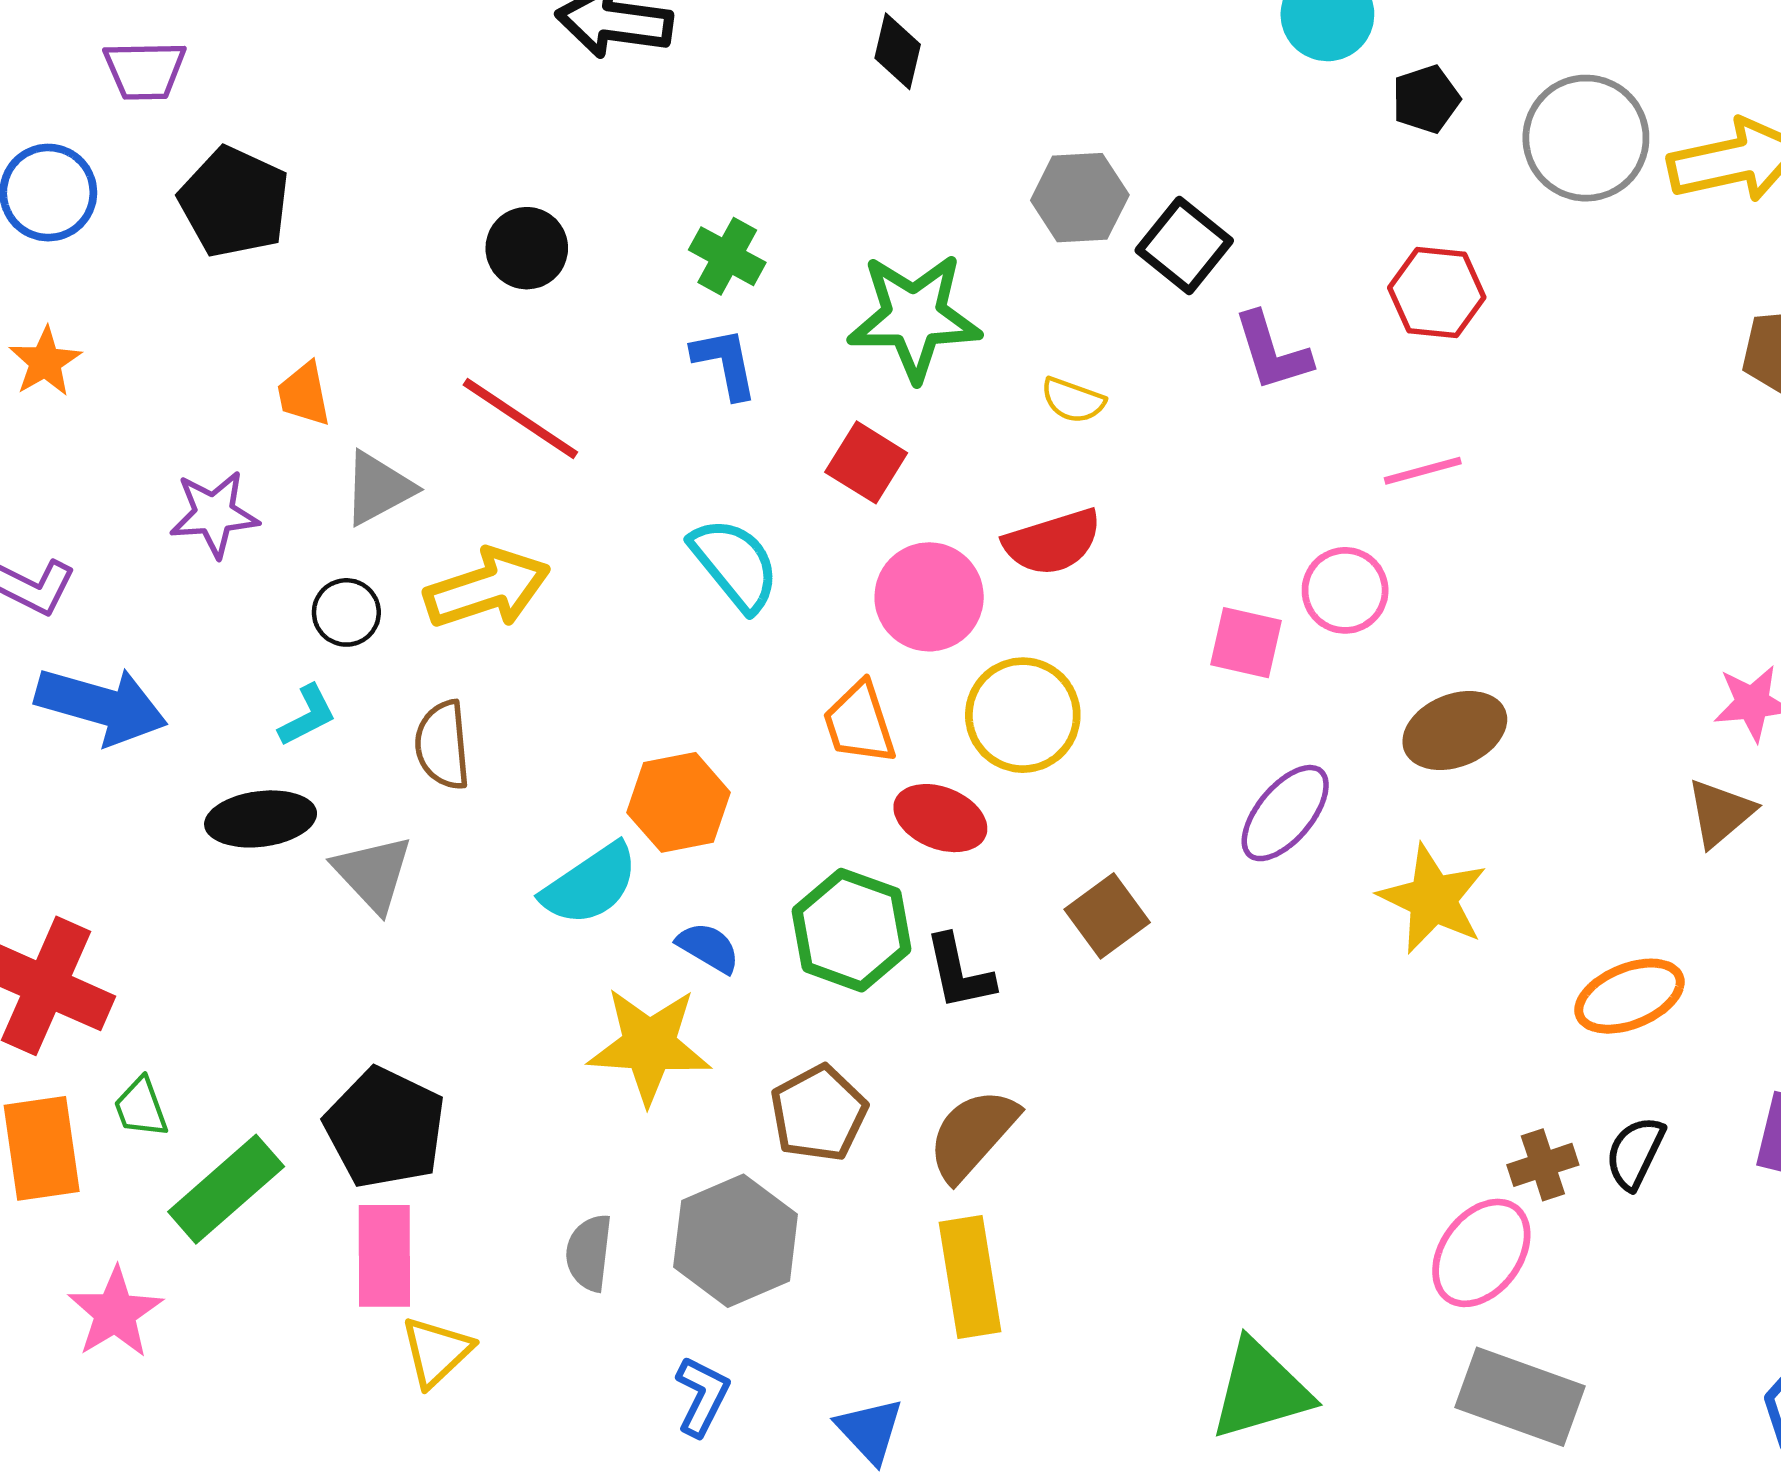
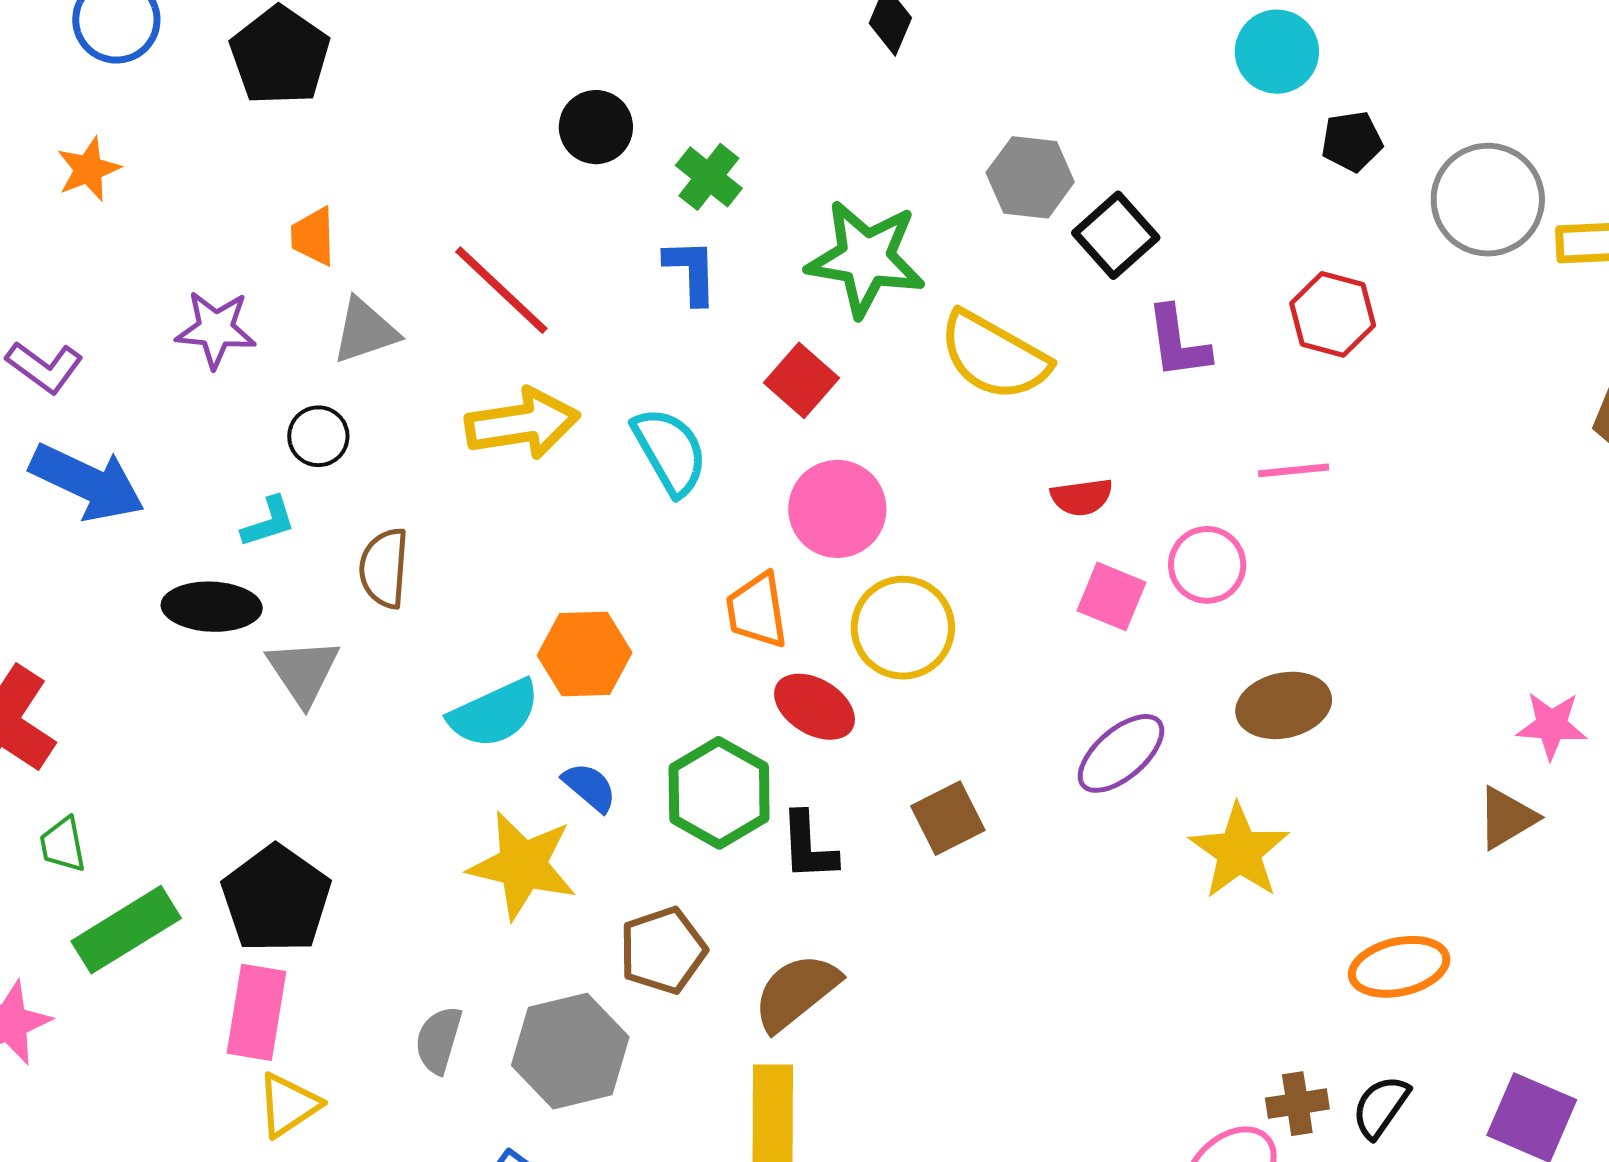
black circle: (527, 248) -> (596, 127), moved
yellow semicircle: (1073, 400) -> (994, 356), size x2.0
red semicircle: (1053, 542) -> (1082, 497), moved, size x0.7
yellow arrow: (487, 588) -> (522, 424), moved

